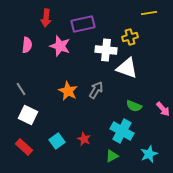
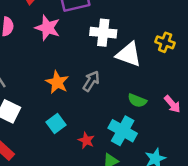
yellow cross: (130, 37) -> (165, 42), moved, turned 35
red star: (84, 139) -> (86, 140), moved
cyan square: (57, 141) -> (56, 123), moved

